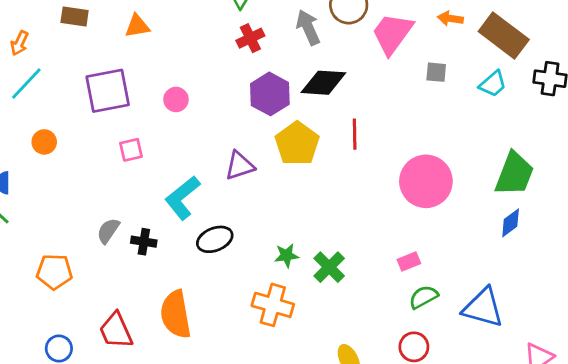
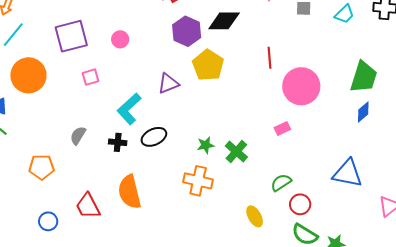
red line: (355, 134) -> (269, 58), moved
orange circle: (44, 142) -> (28, 75), size x2.0
black cross: (144, 242) -> (118, 142), moved
pink rectangle: (409, 261) -> (282, 128), moved
green semicircle: (423, 297) -> (281, 182), moved

